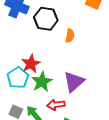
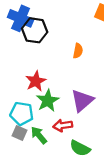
black hexagon: (46, 19) -> (35, 30), moved
cyan pentagon: (18, 78) -> (22, 114), moved, turned -30

